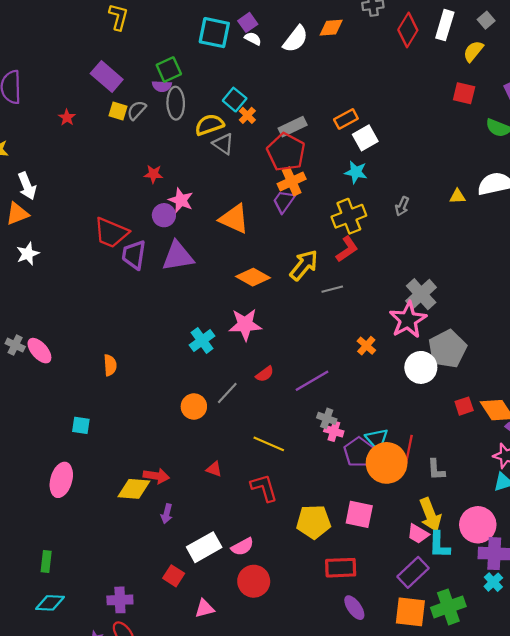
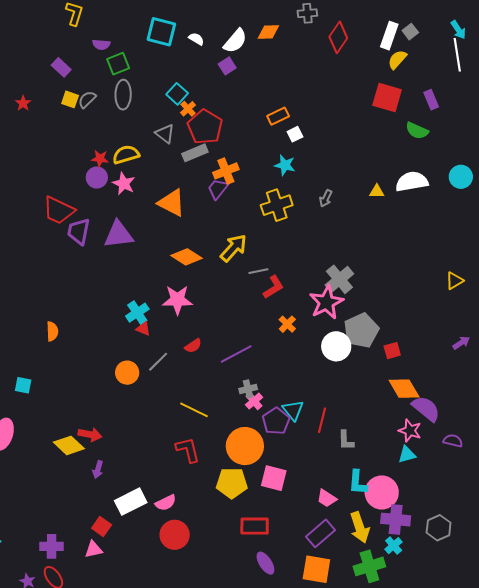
purple square: (248, 22) -> (227, 66), moved
white rectangle: (445, 25) -> (389, 36), moved
purple rectangle: (107, 76) -> (61, 67), size x0.7
purple semicircle: (162, 86) -> (101, 45), moved
red square: (464, 93) -> (387, 98), size x1.4
yellow semicircle: (209, 125) -> (126, 155), moved
gray rectangle: (293, 127) -> (195, 153), moved
white square: (365, 138) -> (295, 134), size x0.7
red pentagon: (286, 152) -> (205, 127), moved
purple circle: (164, 215) -> (97, 178), moved
red L-shape: (347, 249) -> (273, 287), moved
red square: (464, 406) -> (392, 351), moved
gray cross: (327, 418) -> (248, 389), turned -36
pink cross: (334, 431) -> (254, 401), turned 30
orange circle: (387, 463) -> (245, 446), moved
red triangle: (214, 469) -> (143, 329), moved
yellow diamond: (134, 489) -> (69, 445), turned 36
yellow arrow: (430, 515) -> (360, 527), moved
cyan L-shape: (439, 545) -> (358, 482), moved
green cross: (448, 607) -> (369, 566), moved
pink triangle: (205, 608) -> (94, 549), moved

